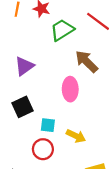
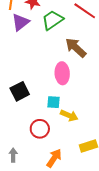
purple triangle: (24, 66) -> (20, 22), moved
cyan square: (48, 125) -> (53, 102), moved

